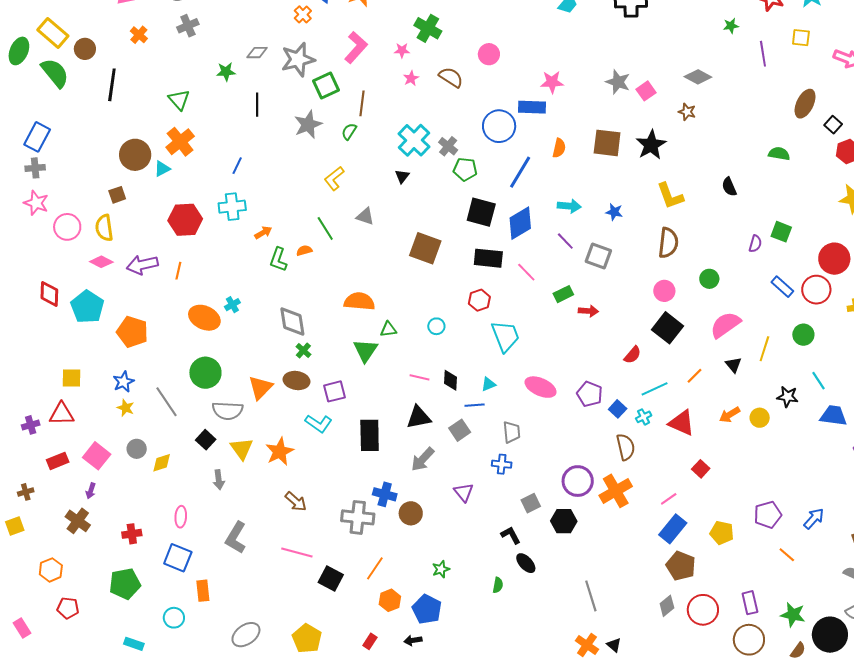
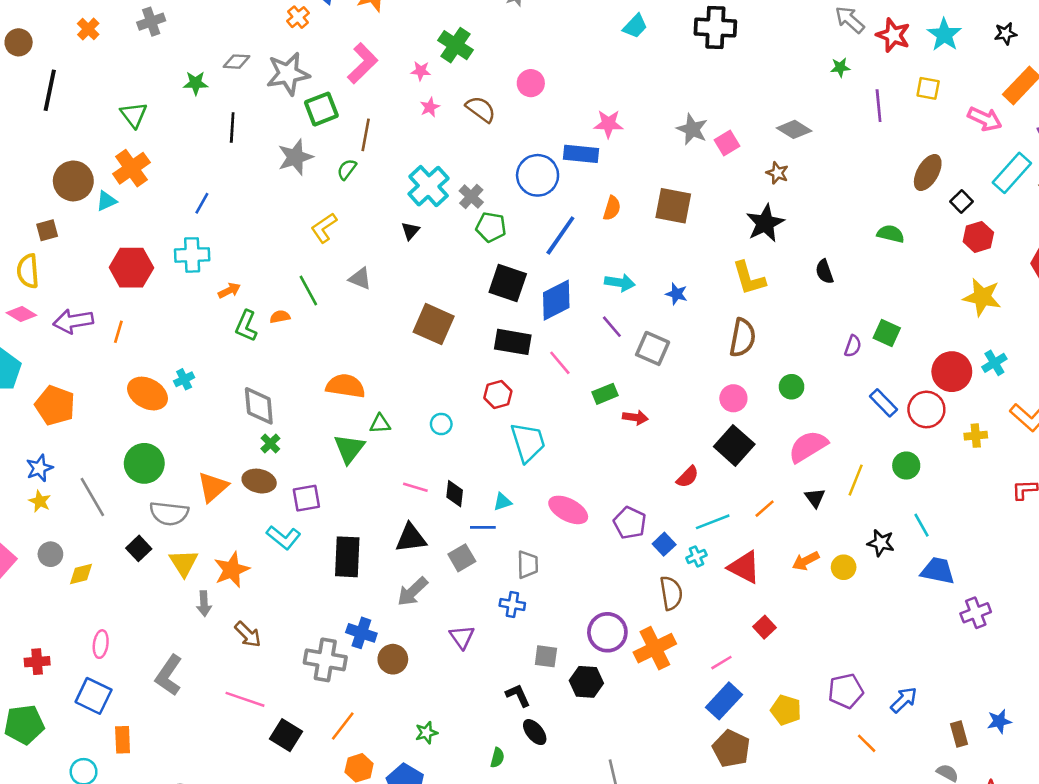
black star: (651, 145) -> (765, 223), moved
gray arrow: (219, 480) -> (204, 604), moved
gray square: (531, 503) -> (546, 656), turned 30

